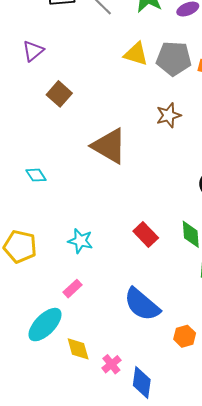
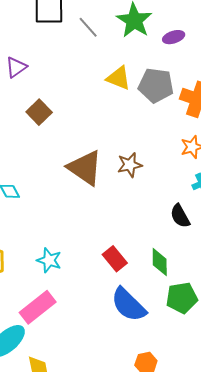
brown star: (169, 115) -> (130, 165), moved
pink rectangle: (72, 289) -> (38, 307), size x1.8
blue semicircle: (142, 304) -> (129, 305), moved

